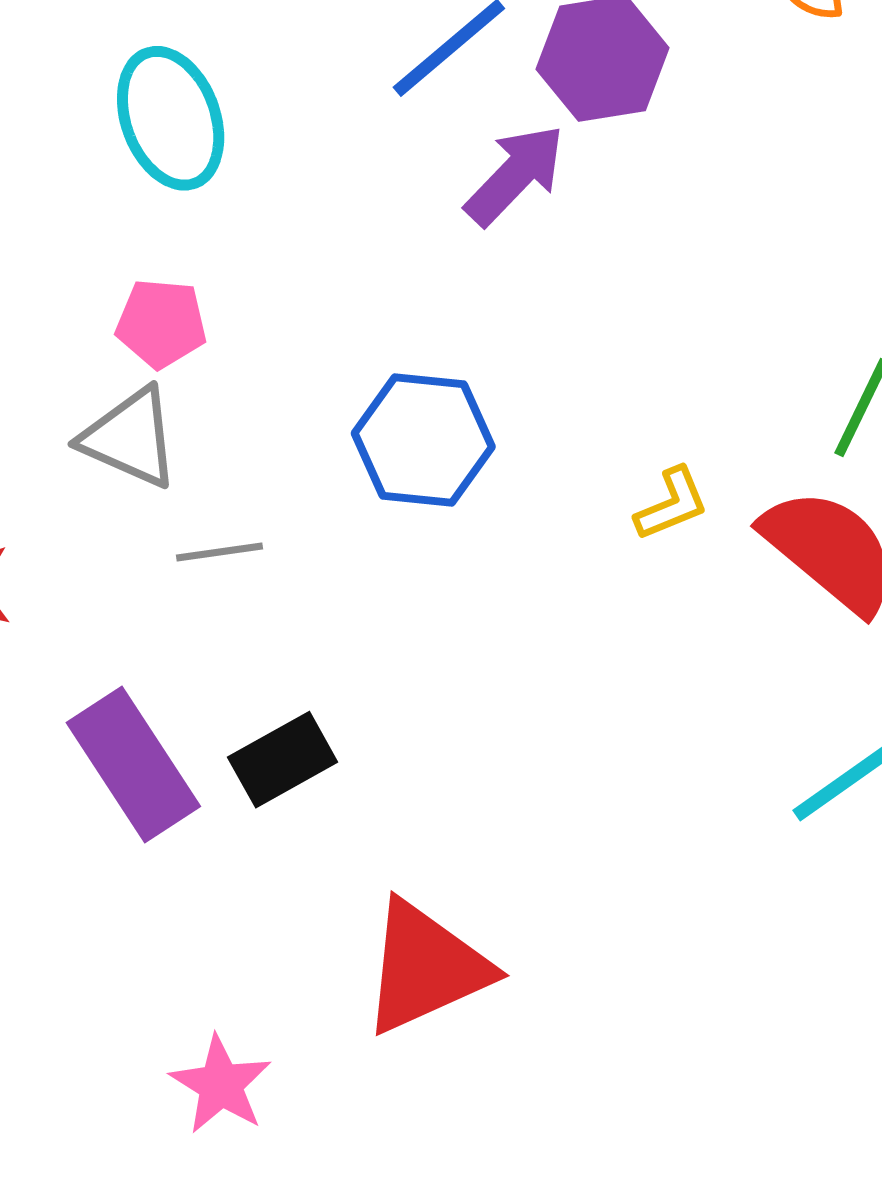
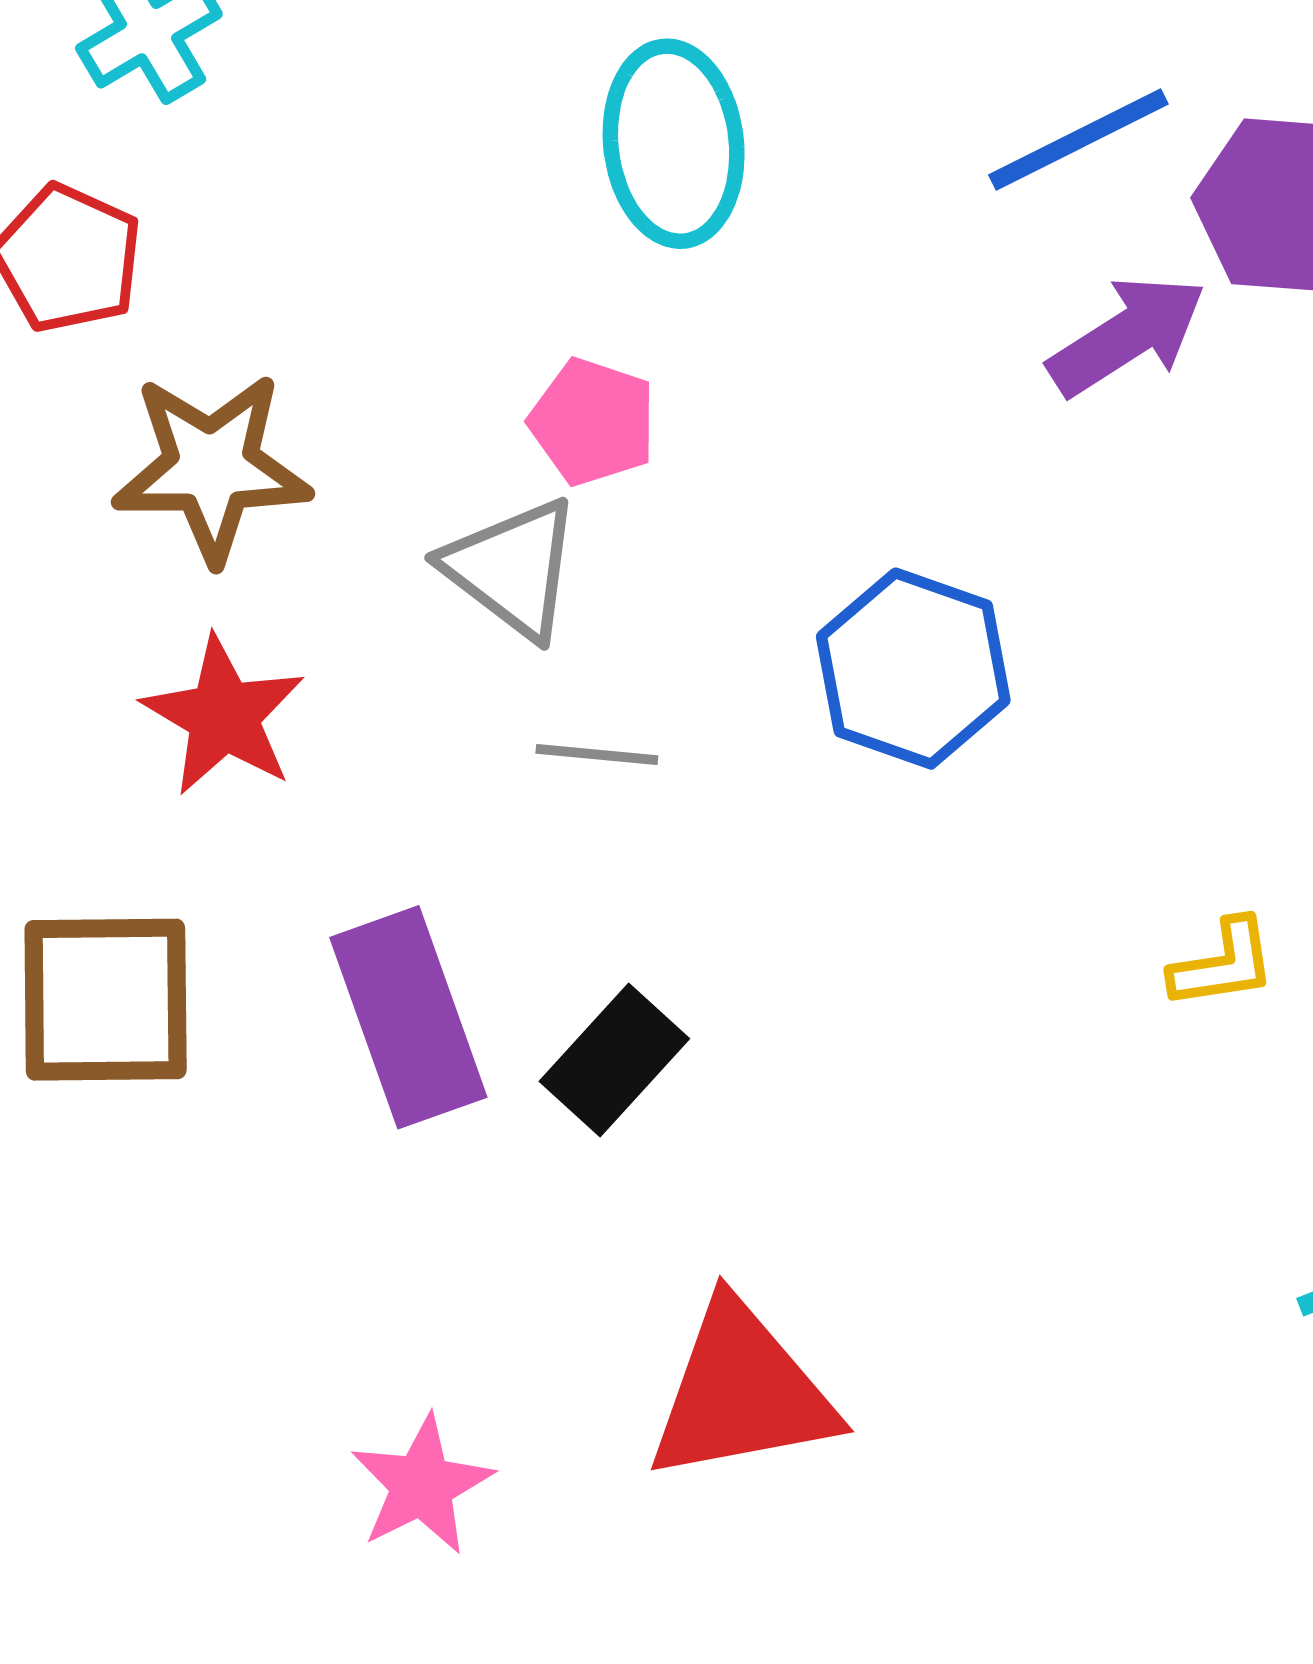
yellow L-shape: (672, 504) -> (1223, 964), moved
black rectangle: (283, 760) -> (614, 1060), turned -32

